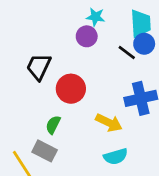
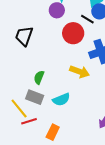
red circle: (71, 89) -> (73, 33), moved
cyan semicircle: (116, 156) -> (61, 100), moved

